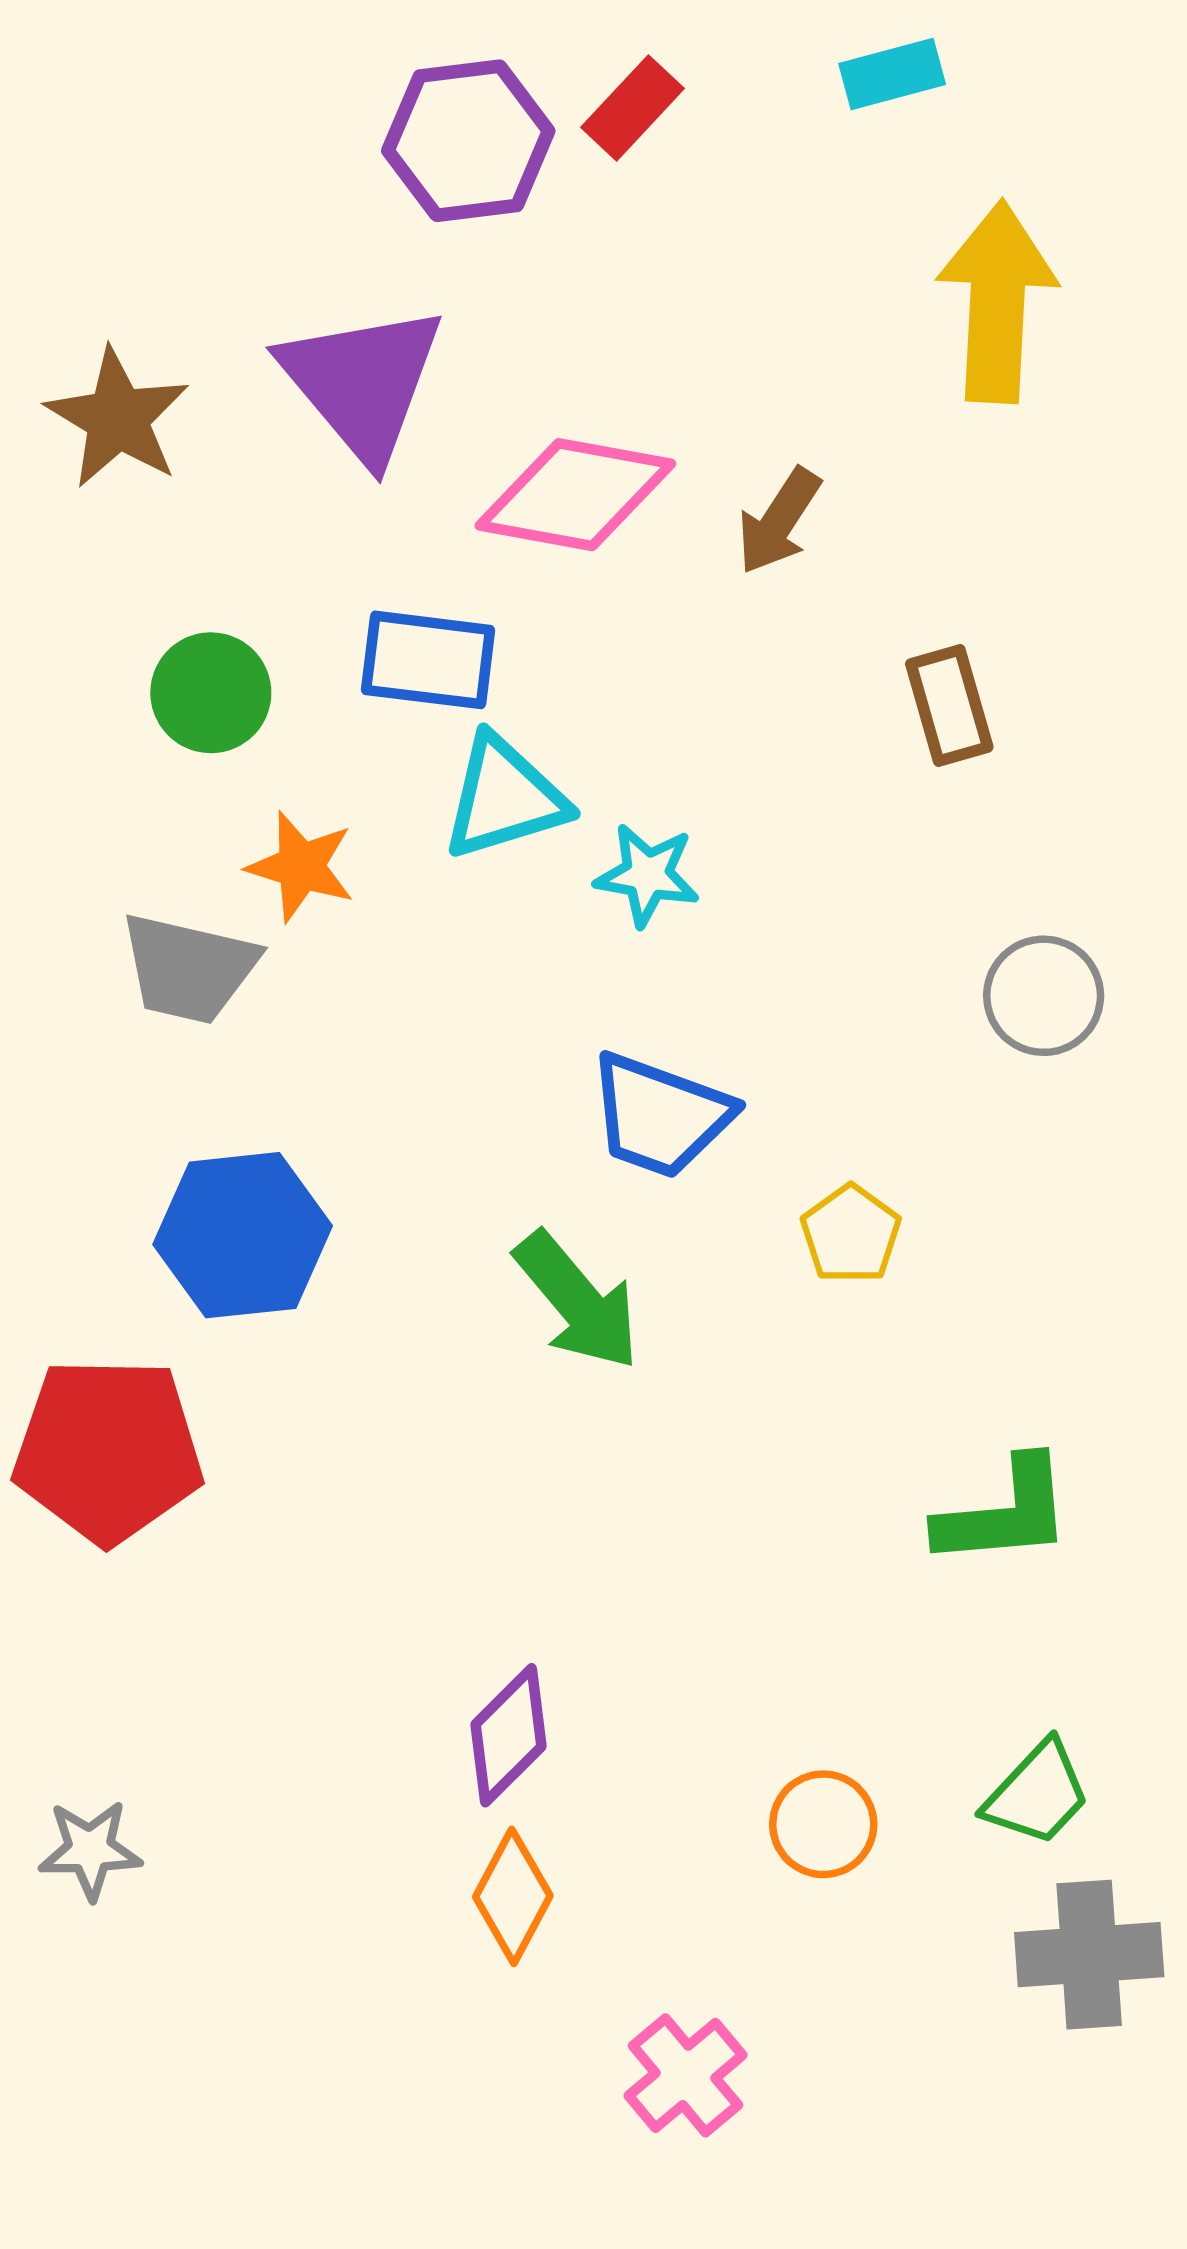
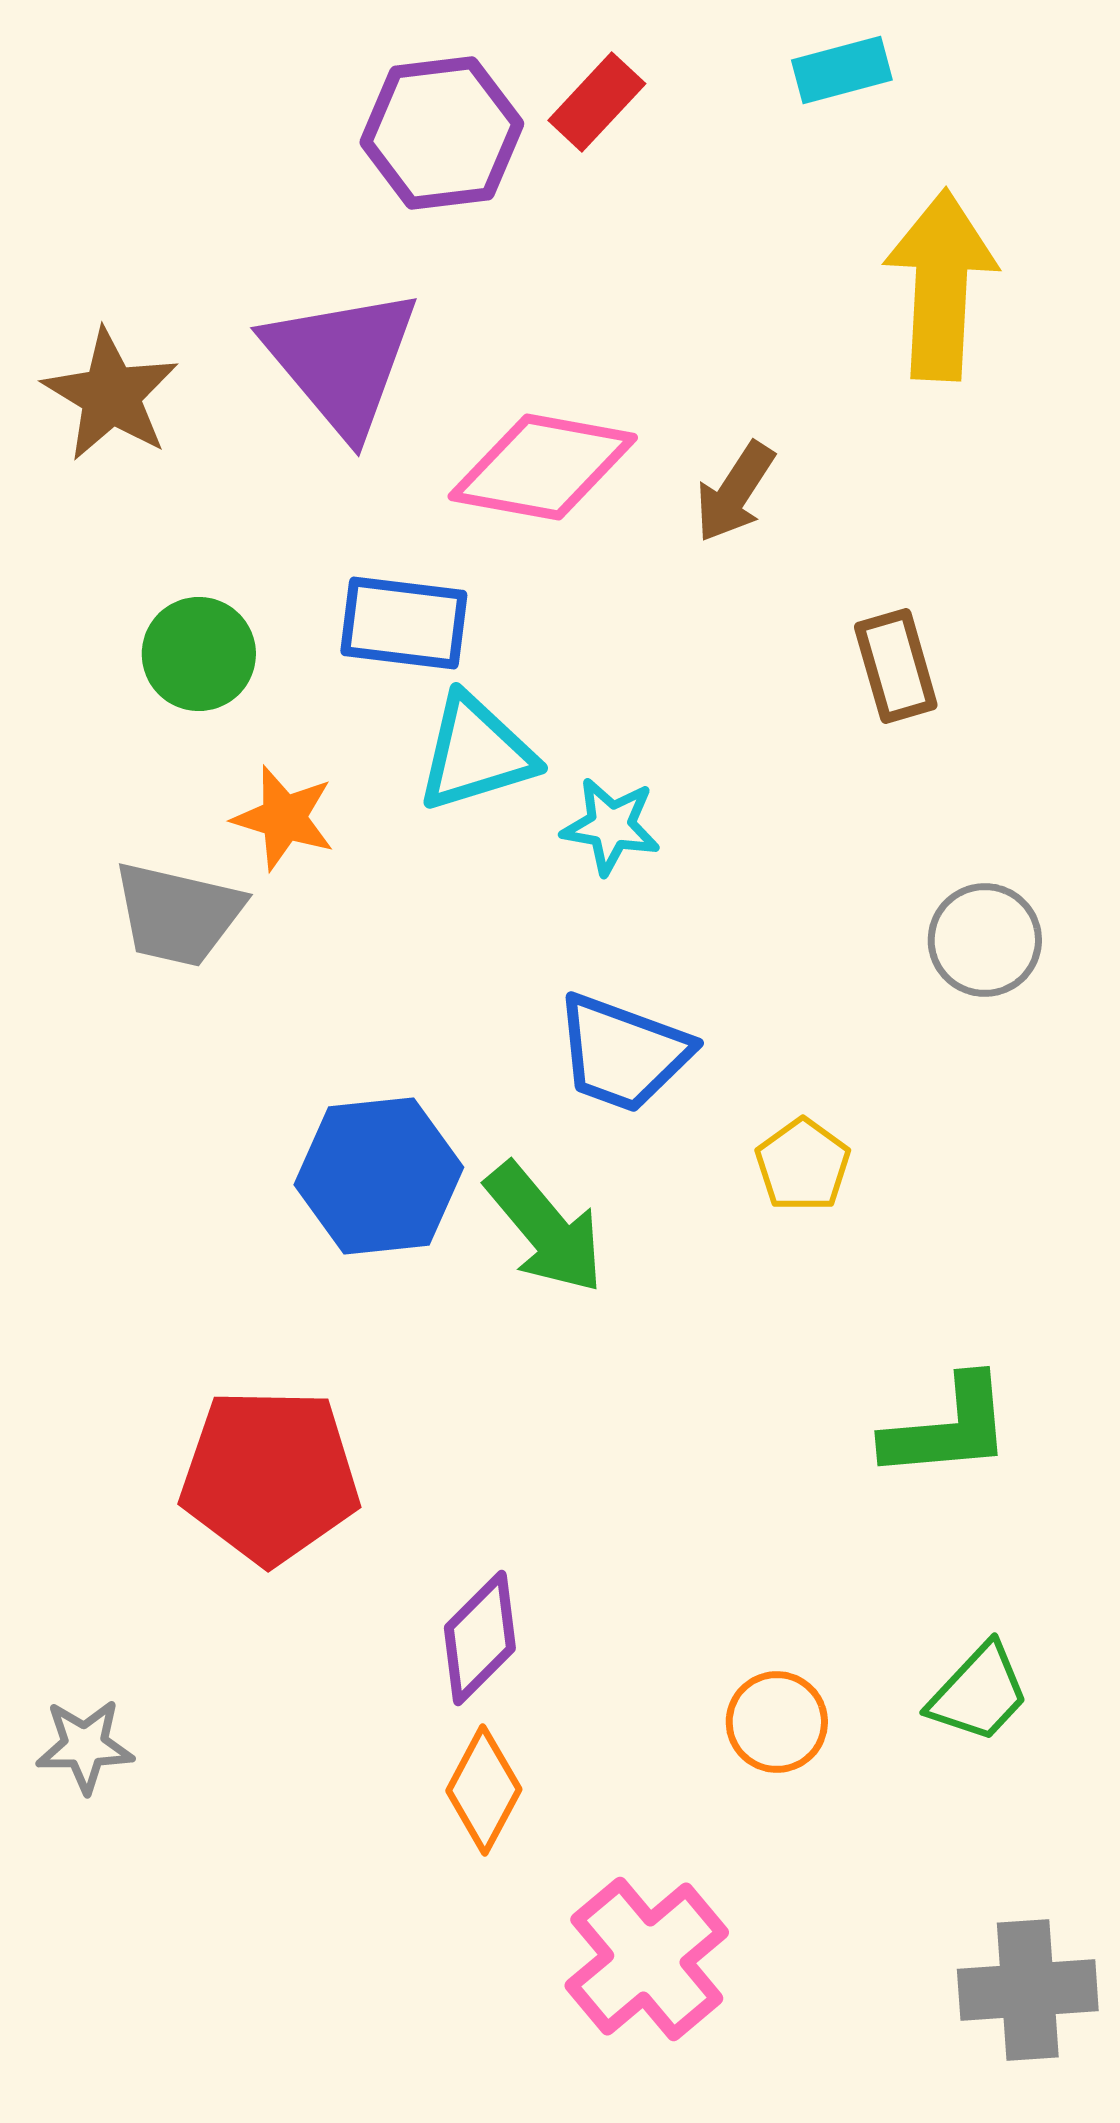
blue hexagon: (243, 1235) -> (379, 1176), moved
red pentagon: (108, 1450) -> (270, 1476), moved
gray cross: (1089, 1955) -> (1028, 1990), moved
pink cross: (685, 2075) -> (647, 1959), size x1.4

